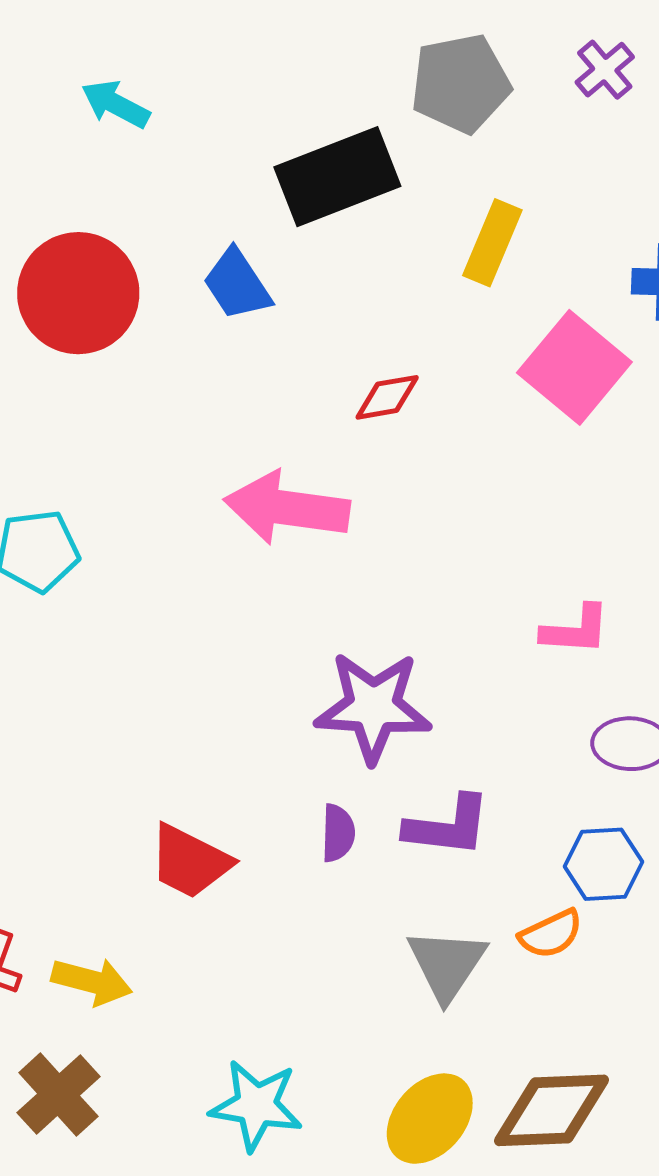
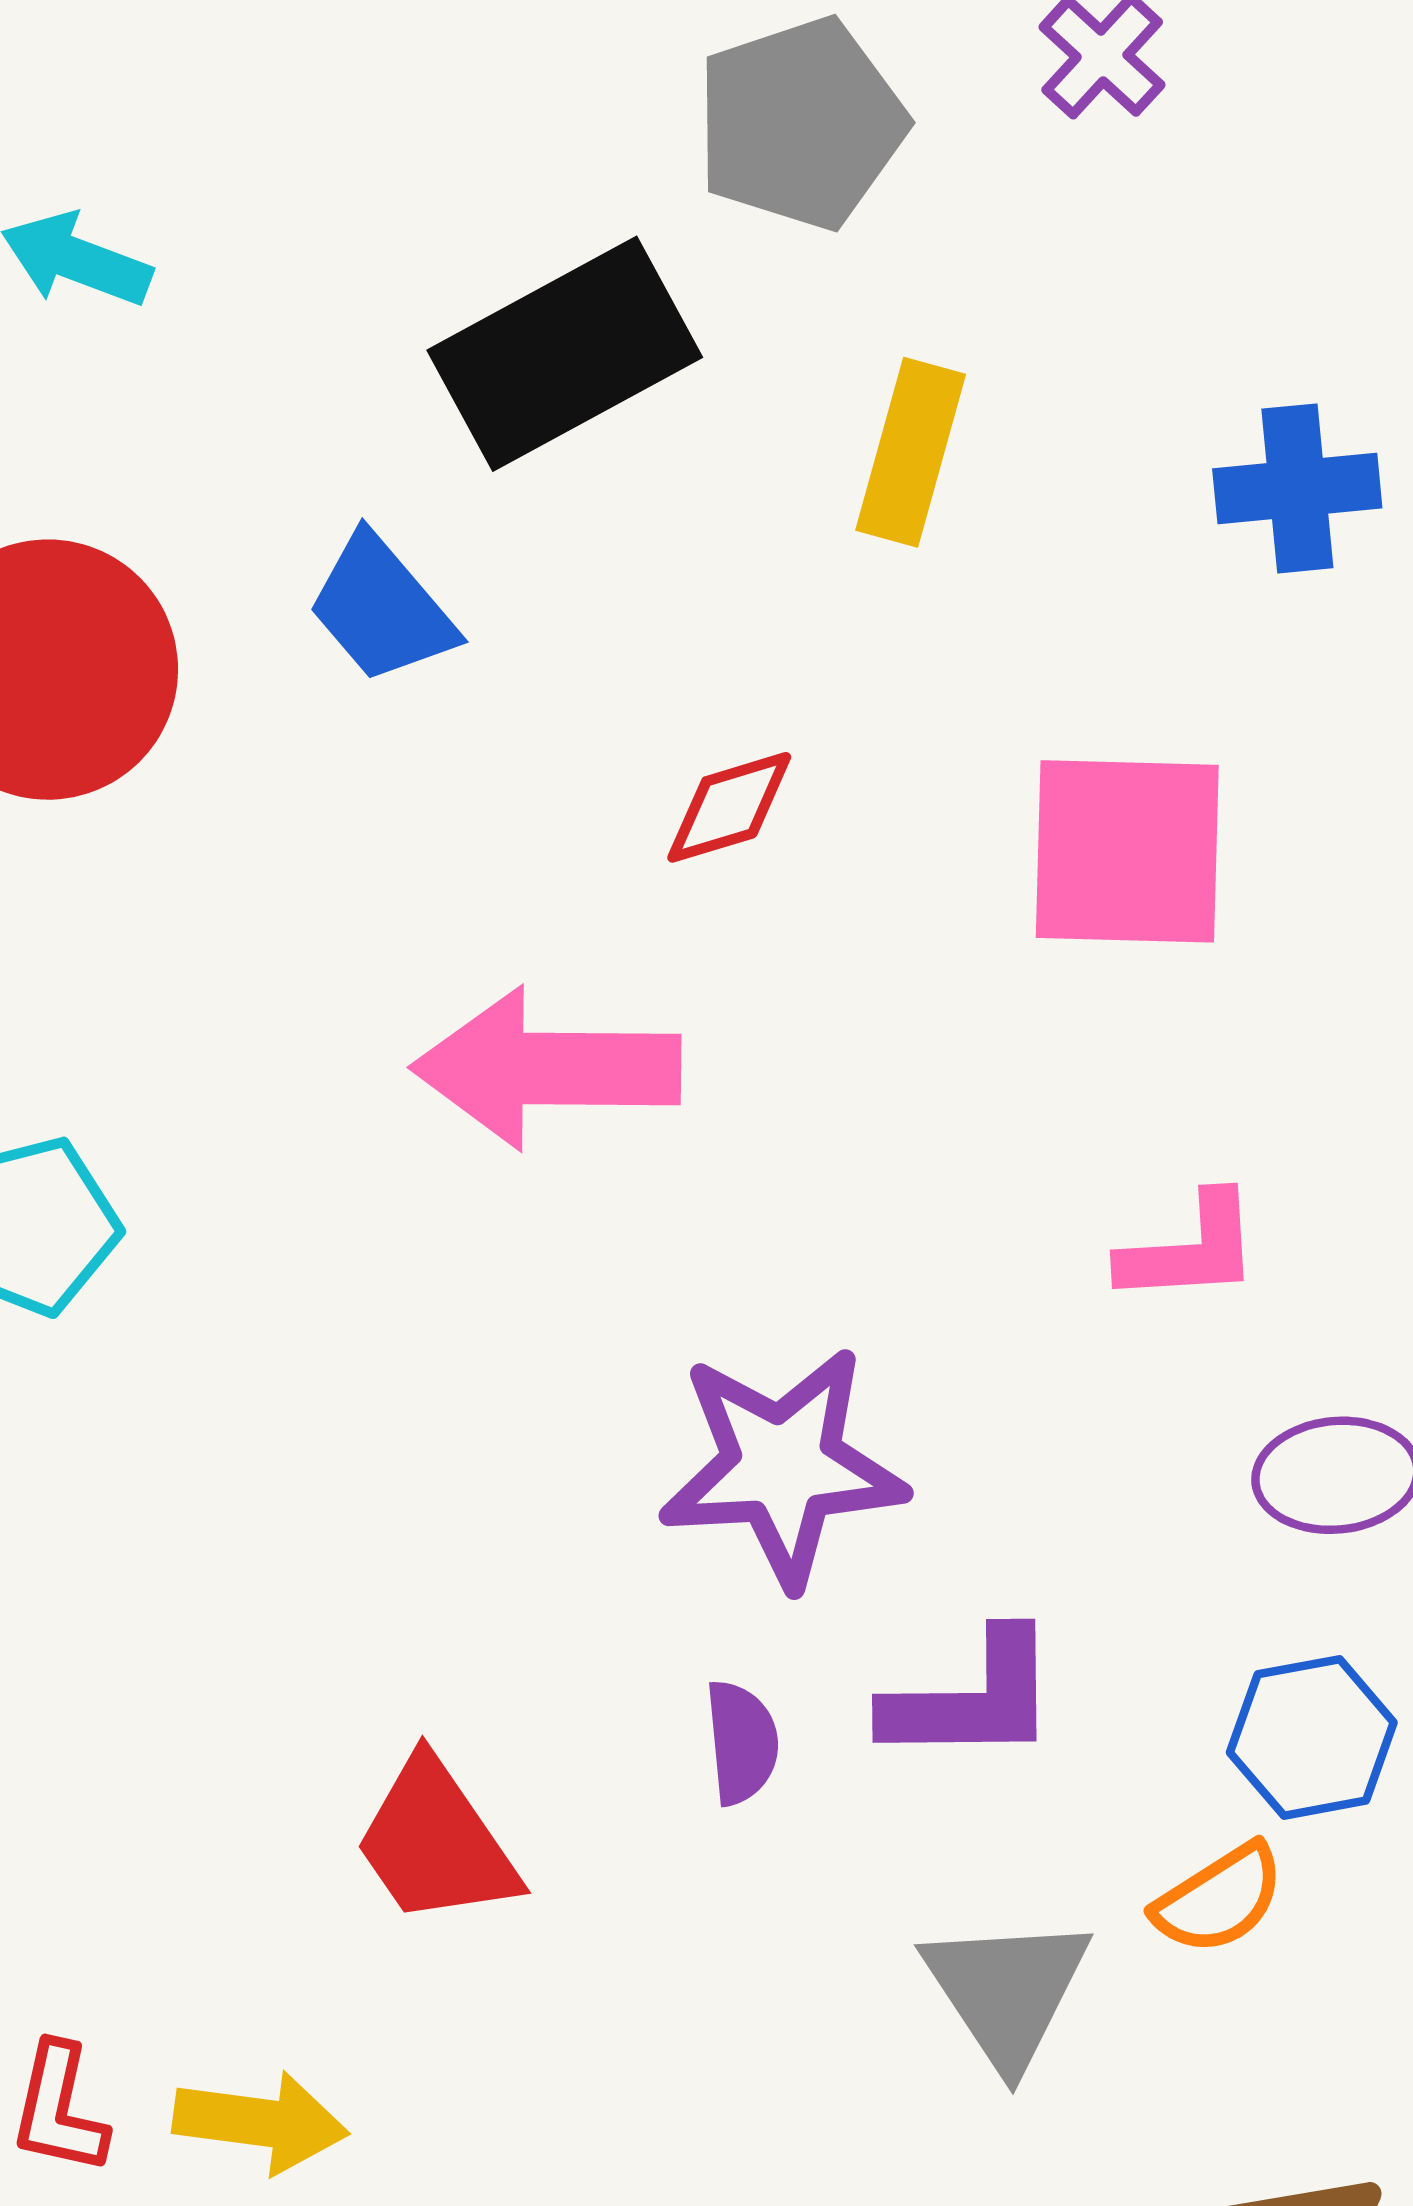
pink square: (574, 367) -> (1127, 851), moved, turned -31
red trapezoid: (190, 862) -> (436, 1842), turned 36

